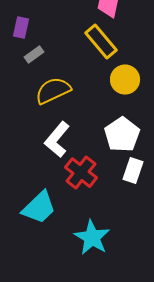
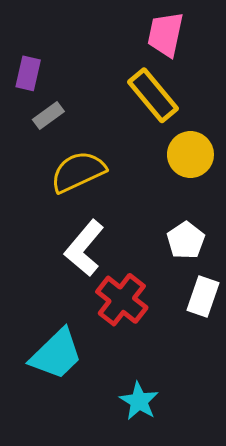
white pentagon: (122, 135) -> (186, 240), size x0.7
cyan star: (92, 238) -> (139, 401), size x0.7

